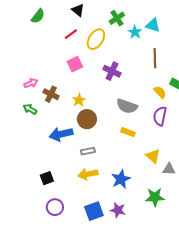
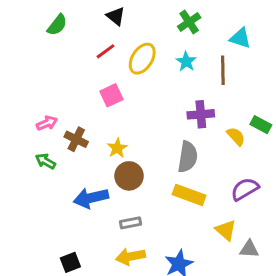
green cross: (117, 18) -> (189, 22), moved
cyan triangle: (153, 25) -> (240, 38), moved
cyan star: (135, 32) -> (186, 62), moved
brown line: (155, 58) -> (223, 70), moved
purple cross: (112, 71) -> (201, 114), moved, turned -30
gray semicircle: (127, 106) -> (188, 157), turned -100
purple semicircle: (160, 116) -> (245, 189), moved, turned 48
yellow rectangle: (128, 132) -> (189, 195), size x1.5

